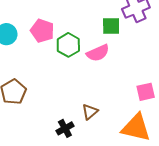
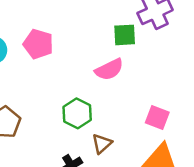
green hexagon: (68, 45) -> (77, 113), moved
pink square: (146, 92) -> (157, 118), moved, turned 36

